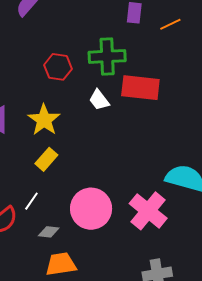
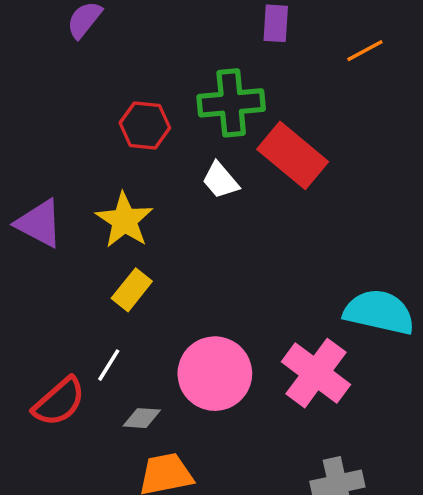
orange line: (170, 24) -> (365, 51), moved
red rectangle: (140, 88) -> (293, 155), turned 36

